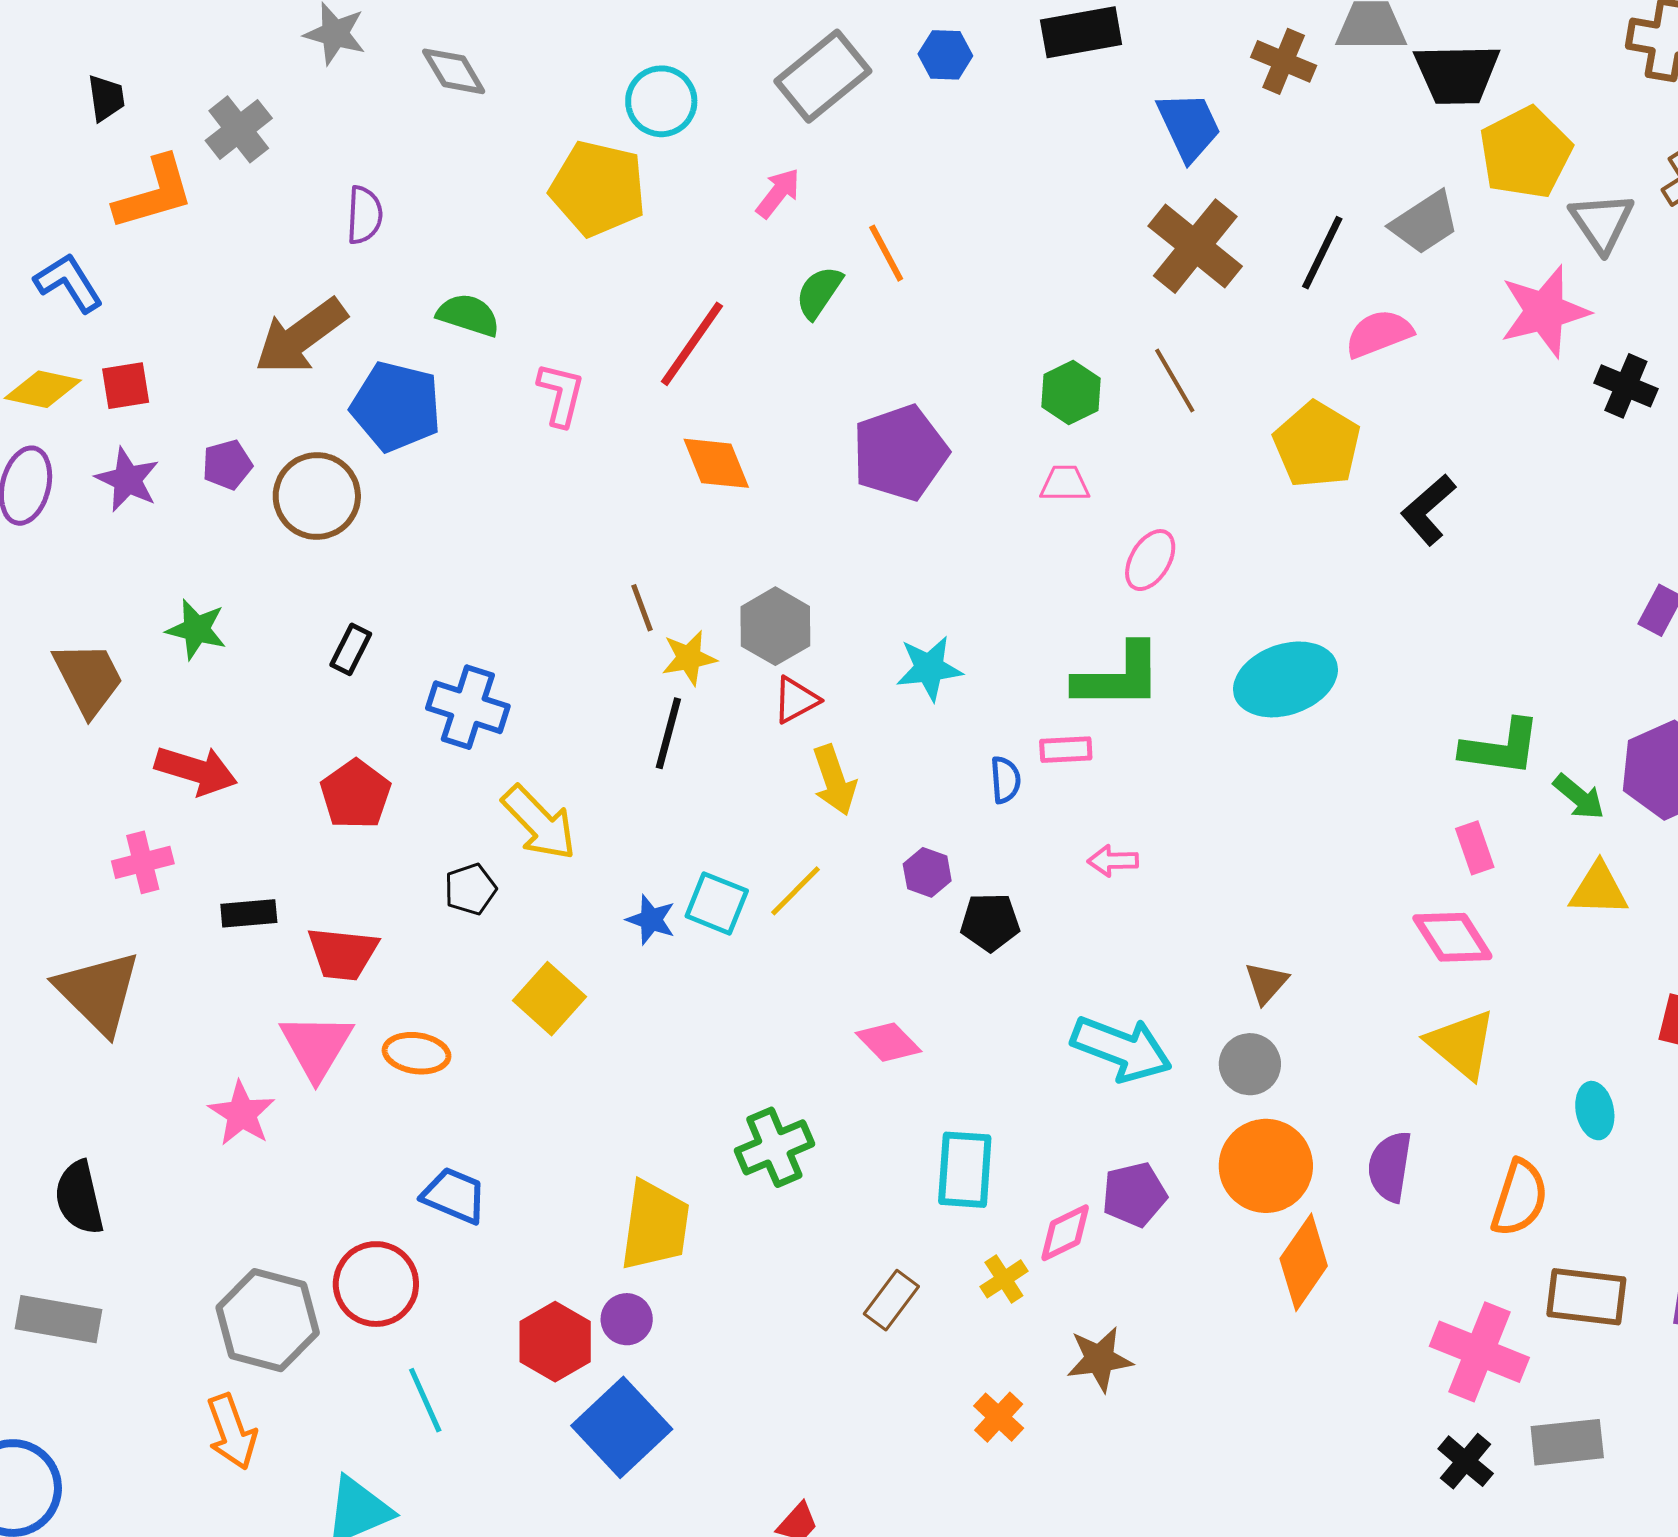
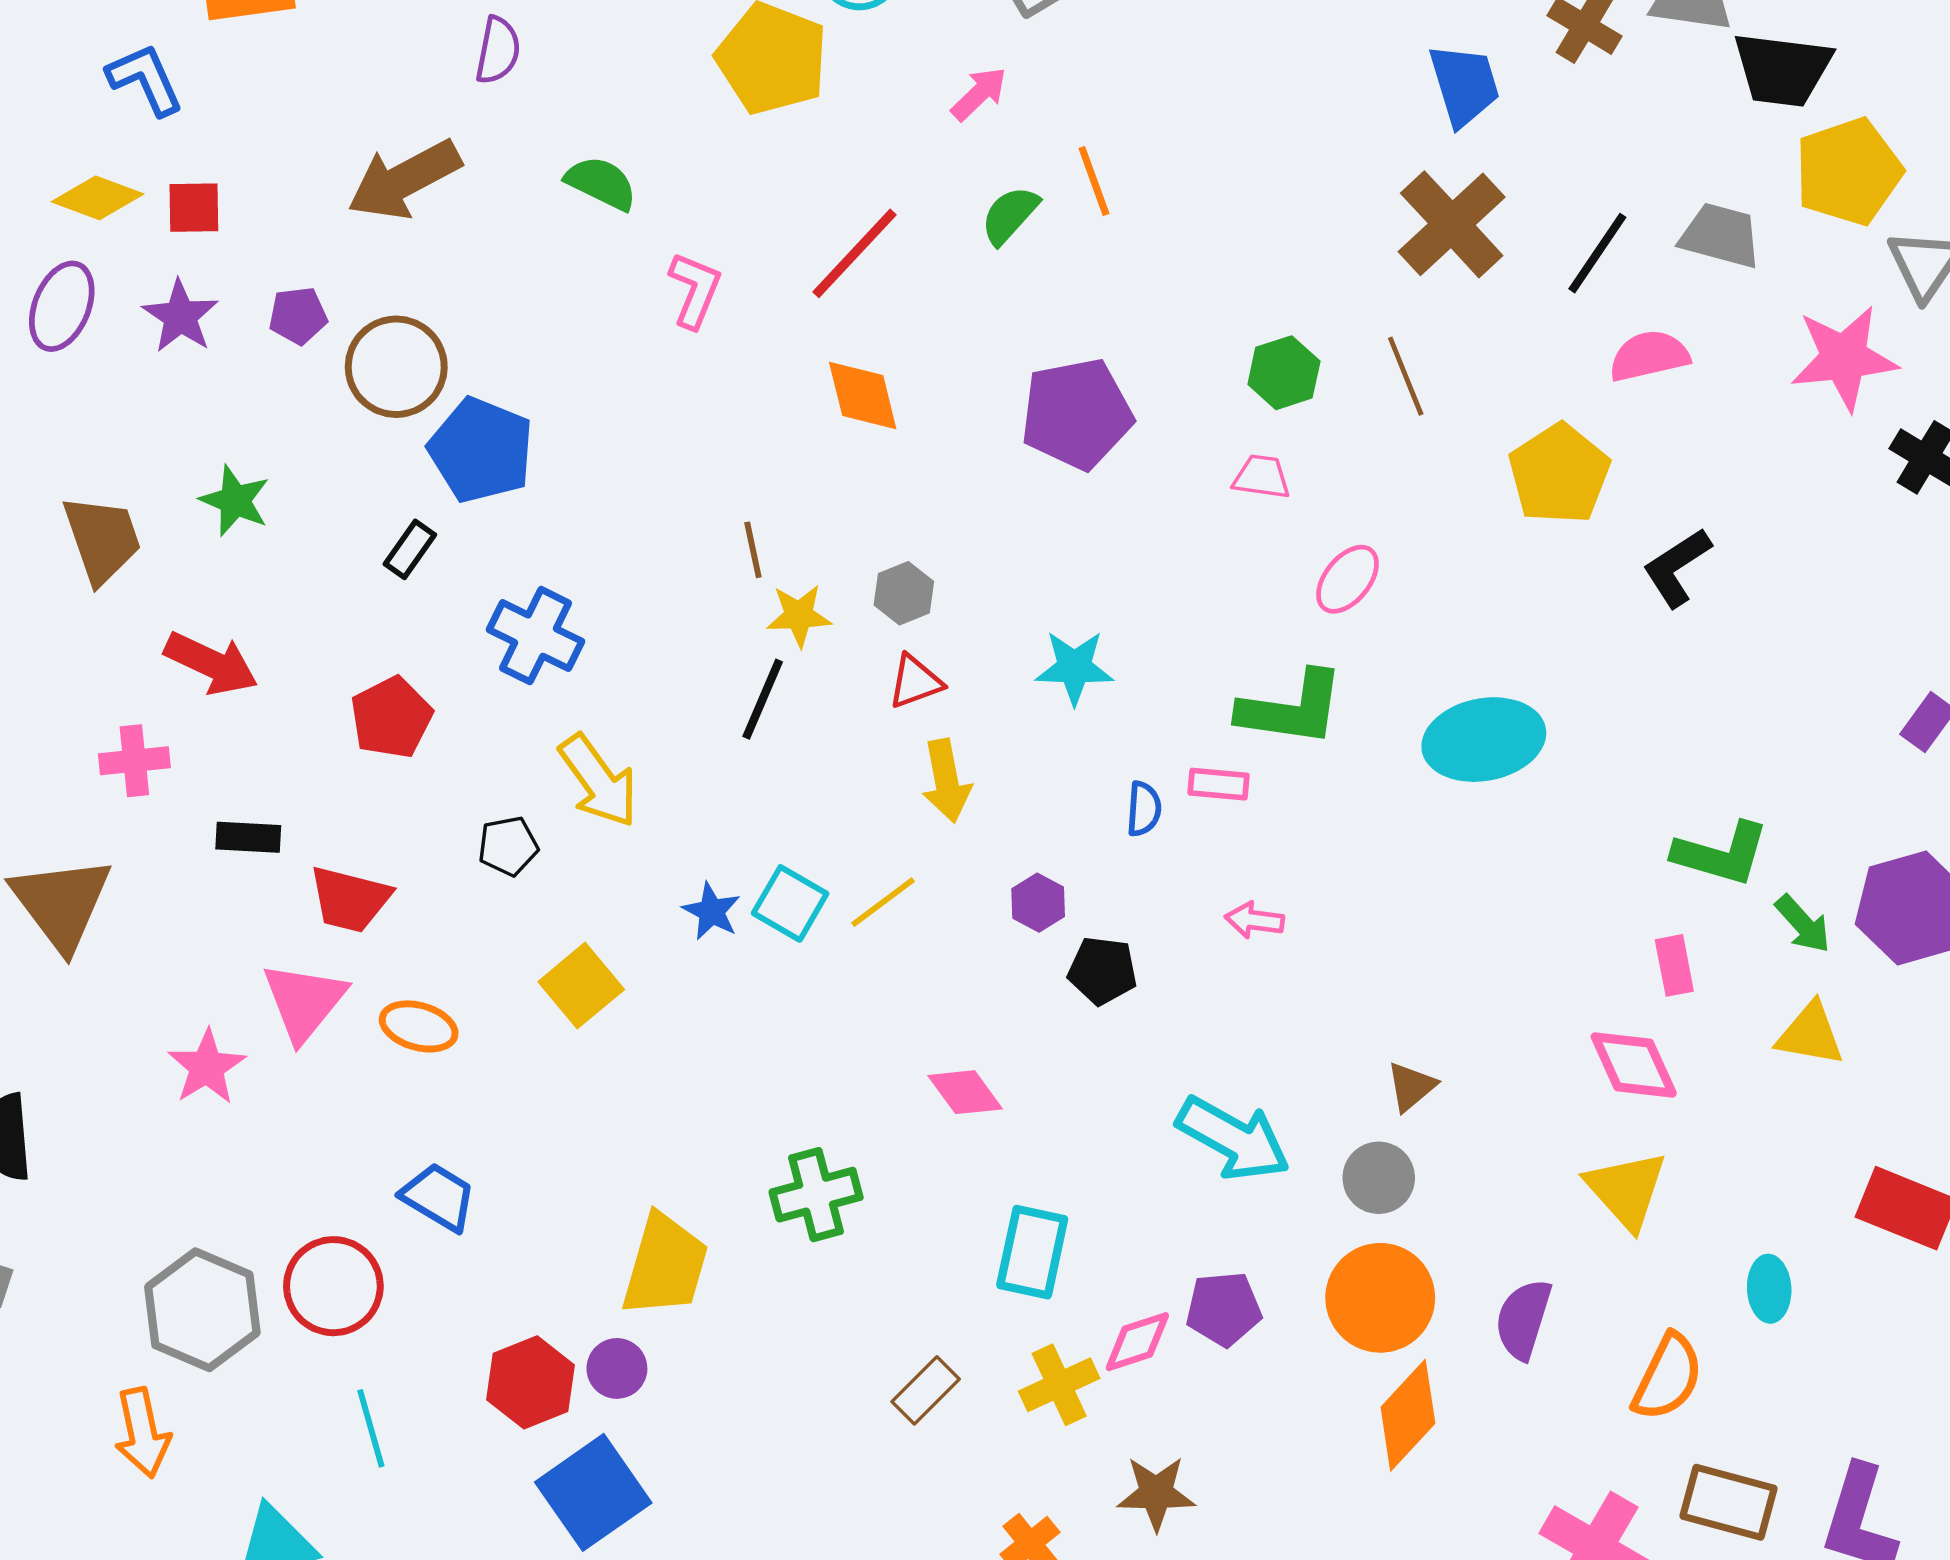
gray trapezoid: (1425, 223) -> (1721, 236), turned -140
blue pentagon: (396, 406) -> (481, 450), moved
gray hexagon: (775, 626) -> (904, 593), size x0.7
yellow cross: (1004, 1279) -> (1059, 1385), size x1.4

